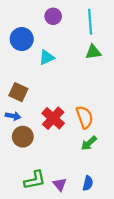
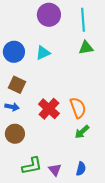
purple circle: (53, 16) -> (49, 15), size x1.5
blue circle: (22, 39) -> (14, 52), moved
brown circle: (23, 137) -> (15, 134), moved

